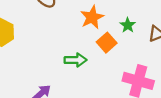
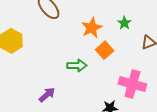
green star: (128, 25) -> (124, 23), moved

